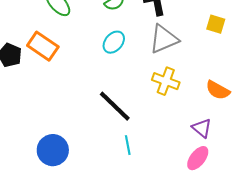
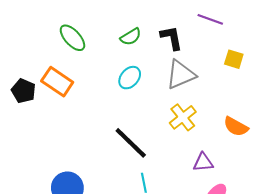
yellow cross: (166, 81) -> (183, 117), turned 32
purple triangle: (202, 128) -> (203, 162), moved, turned -45

